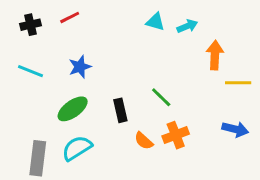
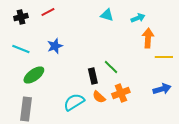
cyan arrow: (187, 26) -> (138, 18), moved
green ellipse: (73, 109) -> (34, 75), moved
black rectangle: (120, 110) -> (93, 76), moved
blue arrow: (235, 129) -> (162, 89), turned -30
cyan semicircle: (77, 148) -> (74, 102), moved

